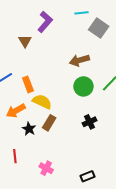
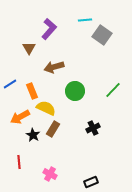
brown arrow: (79, 60) -> (54, 67), moved
green circle: (83, 86) -> (75, 91), moved

